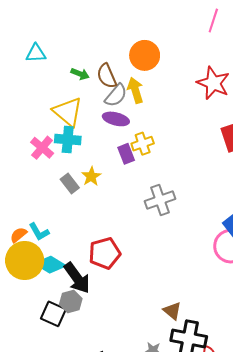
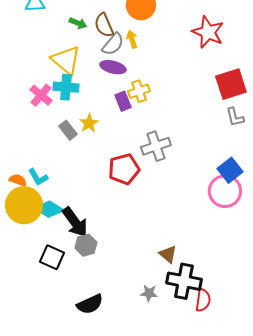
yellow arrow: (135, 90) -> (132, 39), size x0.7
orange semicircle: (18, 235) -> (18, 180), turned 60
red pentagon: (105, 253) -> (124, 169), moved
gray hexagon: (71, 302) -> (86, 245), moved

